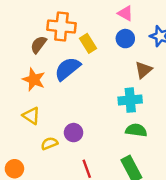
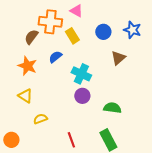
pink triangle: (125, 13) -> (76, 11), moved
blue semicircle: (67, 69) -> (55, 57), size x0.6
cyan cross: (130, 100) -> (81, 74), moved, turned 30
purple circle: (74, 133) -> (82, 96), moved

